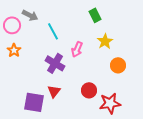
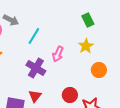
green rectangle: (95, 15) -> (88, 20), moved
cyan line: (53, 31) -> (34, 36), turned 60

